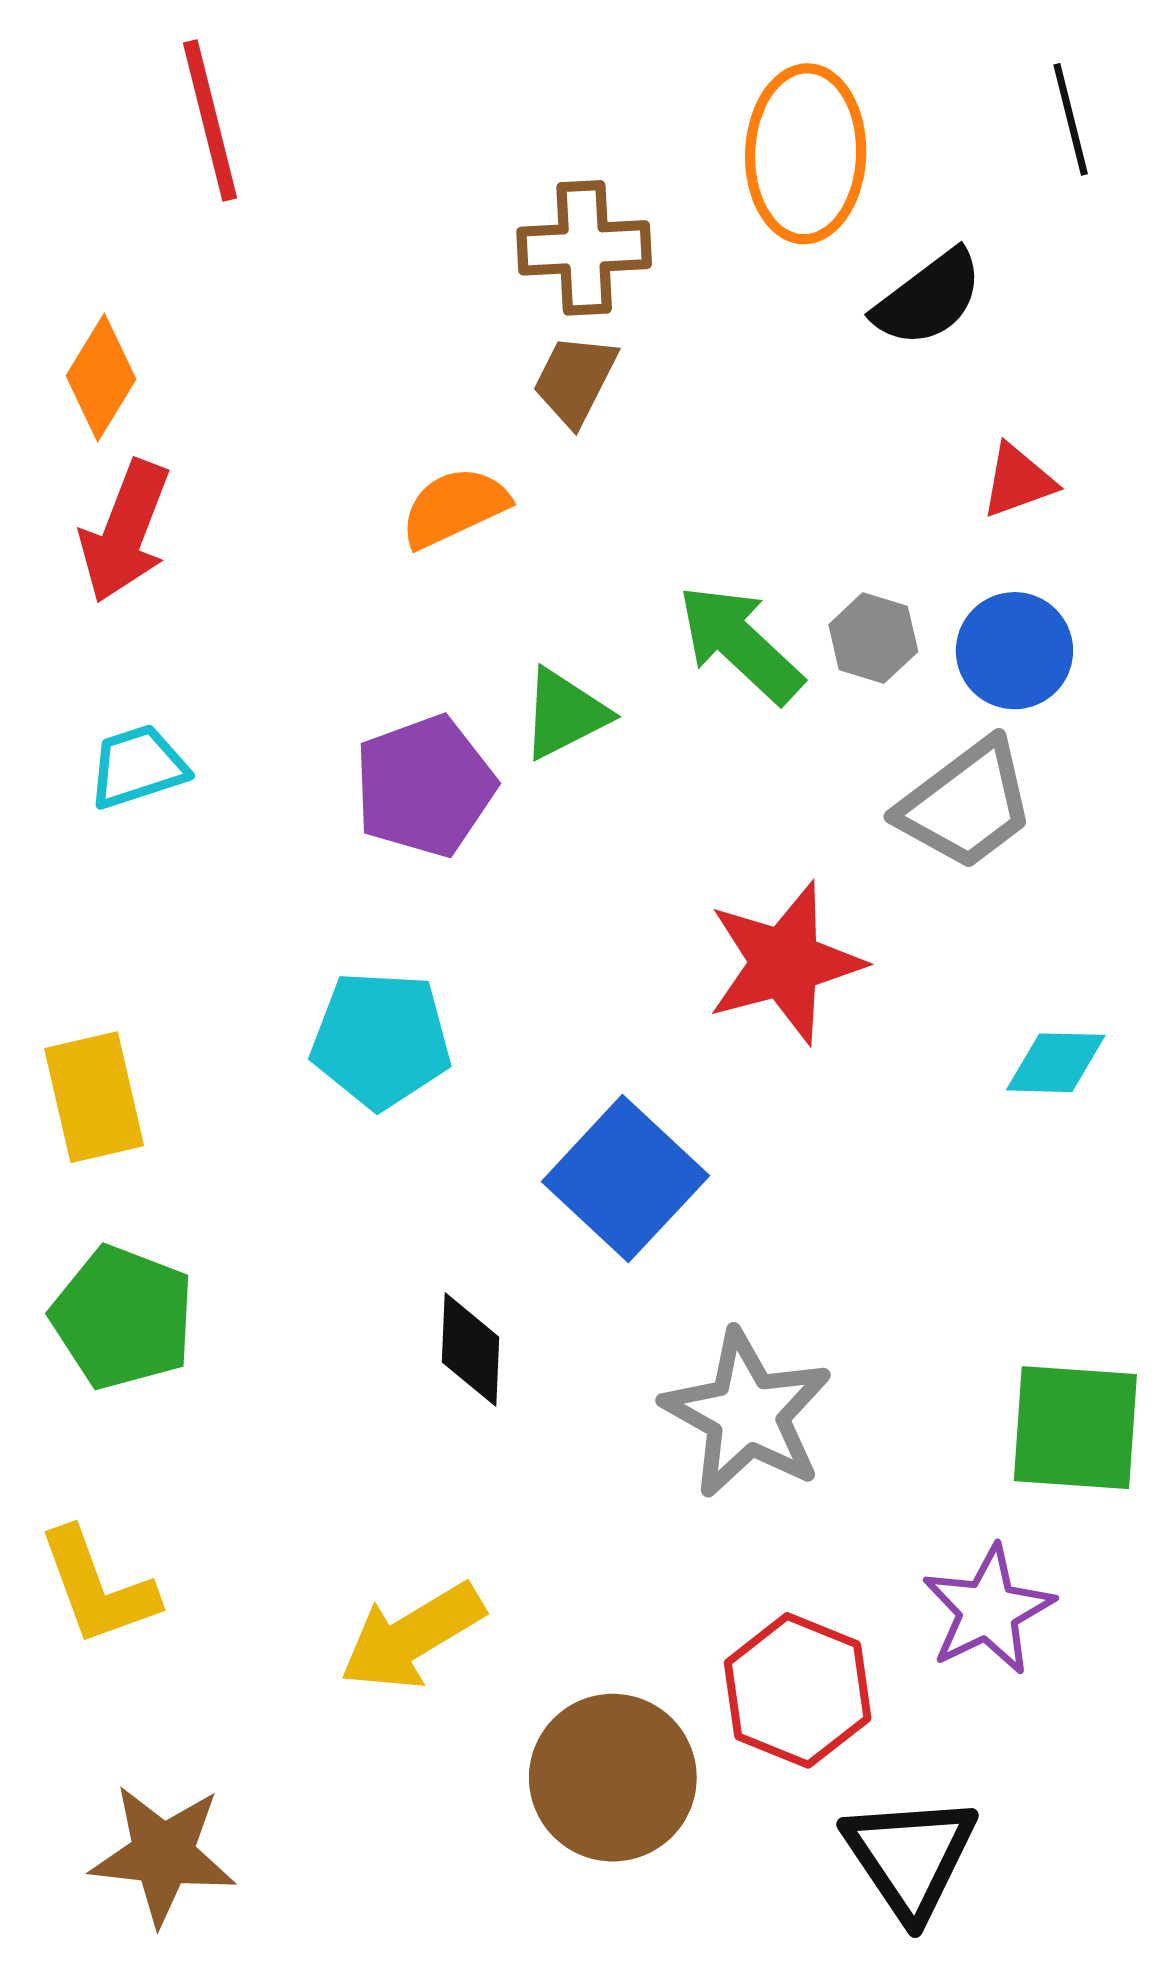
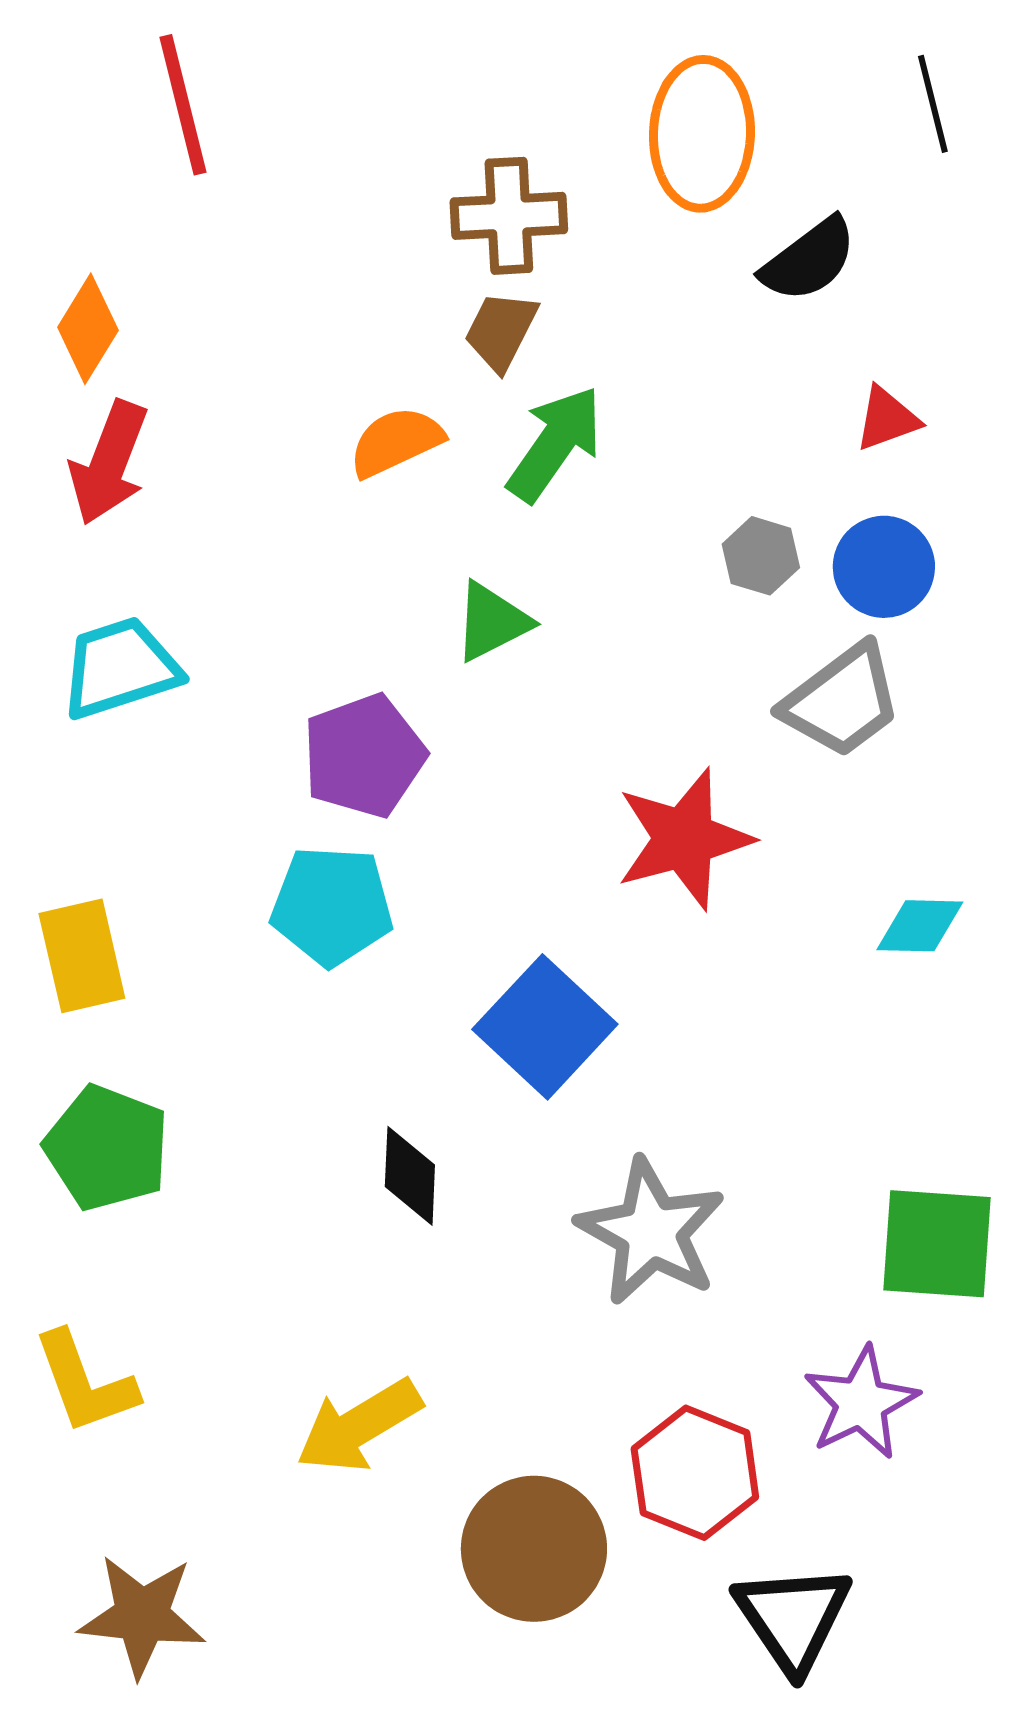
green arrow: (740, 644) -> (555, 444), moved, turned 82
cyan trapezoid: (138, 767) -> (120, 668), size x1.4
purple pentagon: (425, 786) -> (364, 756), moved

